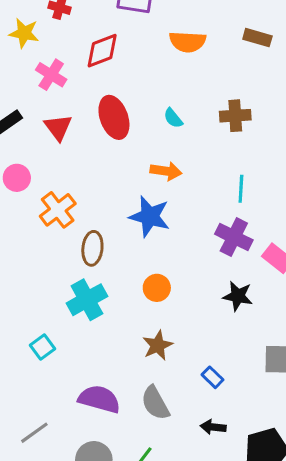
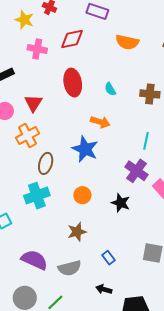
pink cross: (51, 75) -> (37, 49), turned -30
red triangle: (58, 127) -> (33, 103), moved
black star: (238, 296) -> (121, 203), moved
gray semicircle: (155, 403) -> (70, 268), turned -85

